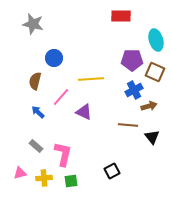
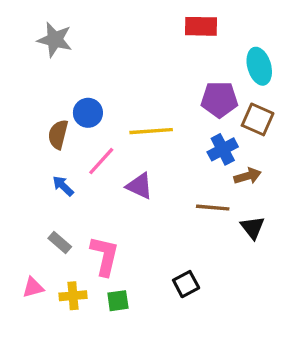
blue circle: (54, 58) -> (88, 113), moved

